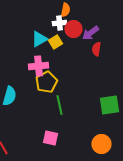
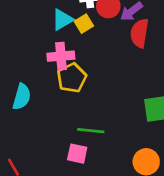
red semicircle: (96, 49) -> (139, 33), size x1.5
green line: (59, 105) -> (91, 131), moved, turned -72

